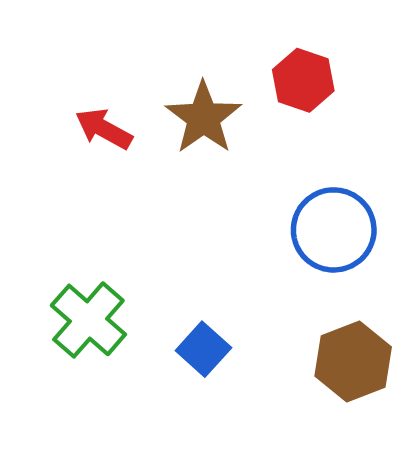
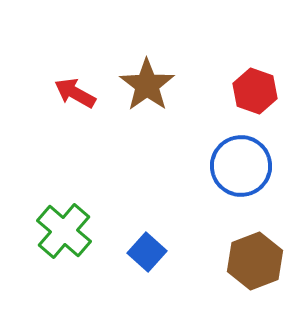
red hexagon: (303, 80) -> (255, 91), moved

